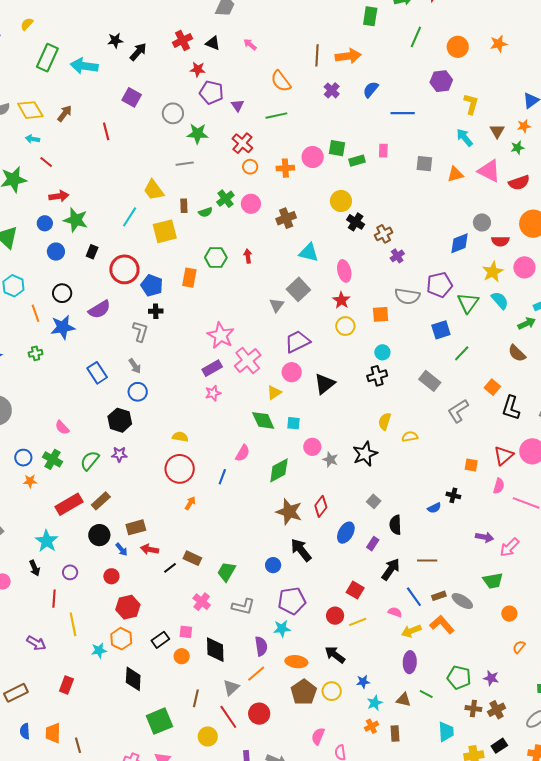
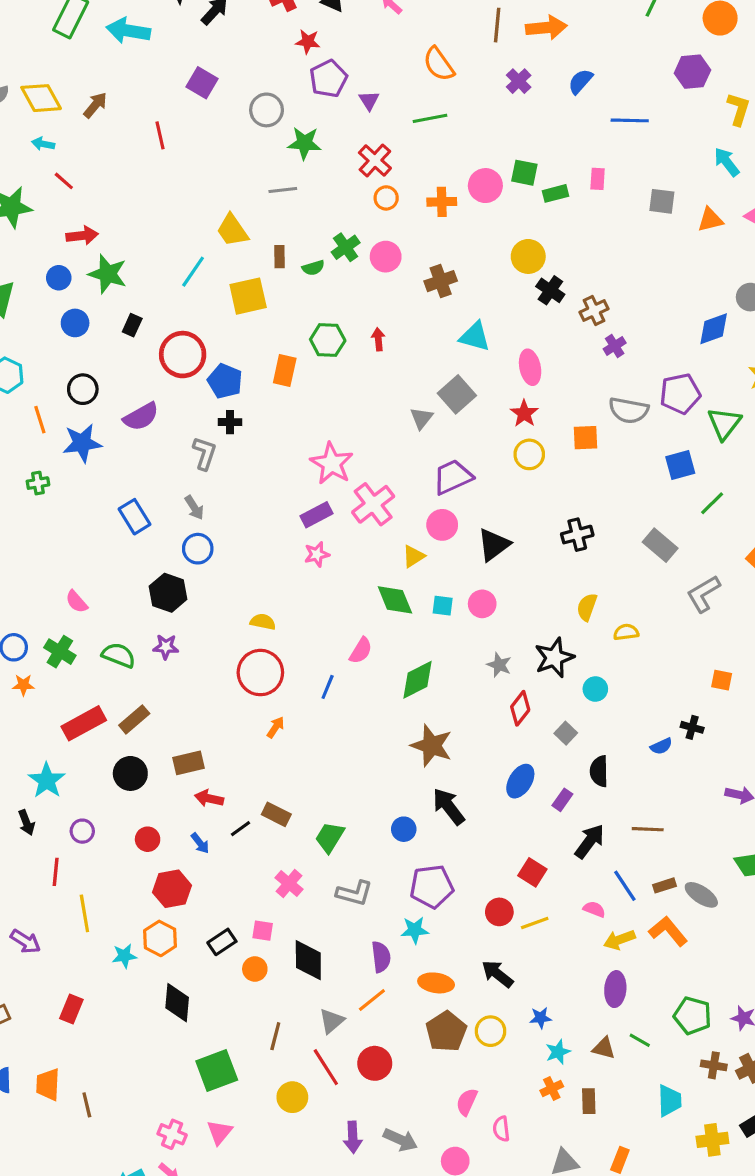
purple pentagon: (211, 92) -> (328, 79), turned 30
cyan circle: (382, 352) -> (595, 689), moved
pink circle: (312, 447) -> (482, 604), moved
green semicircle: (90, 461) -> (119, 655), turned 70
red diamond: (321, 506) -> (520, 708), moved
blue arrow: (121, 549) -> (200, 843), moved

